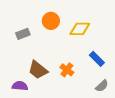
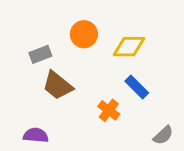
blue rectangle: (97, 59) -> (137, 87), moved
brown trapezoid: (38, 70) -> (58, 85), moved

